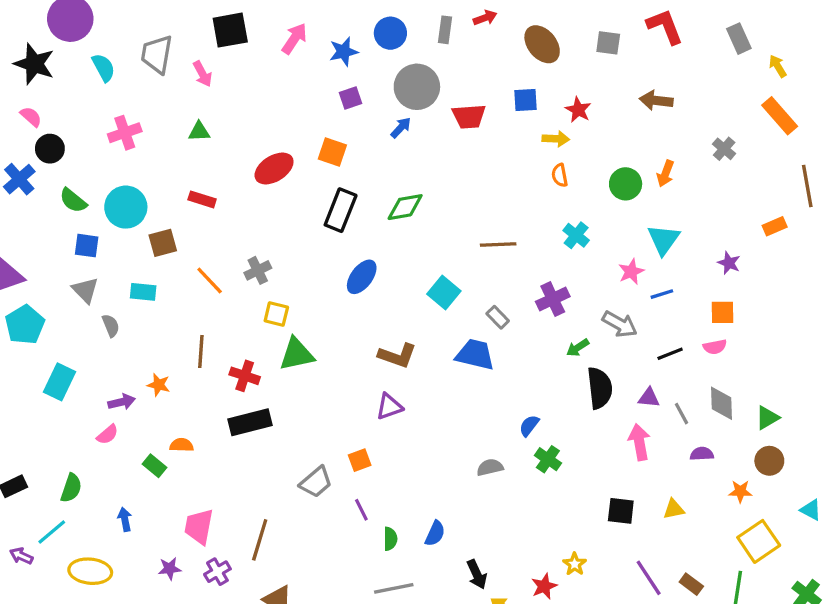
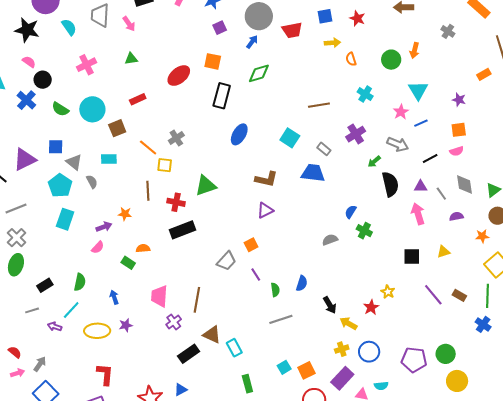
yellow arrow: (556, 139) -> (332, 43), moved
red rectangle: (202, 199) -> (138, 99), turned -35
green diamond: (405, 207) -> (259, 73), moved
blue square: (87, 246) -> (56, 147), moved
yellow square: (276, 314) -> (165, 165), moved
cyan pentagon: (25, 325) -> (60, 185), moved
purple star: (170, 569) -> (126, 325), moved

